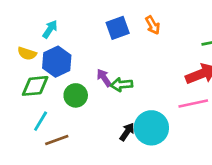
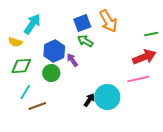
orange arrow: (153, 25) -> (108, 21), size x1.6
cyan arrow: (50, 29) -> (32, 24), size x1.5
blue hexagon: (57, 62) -> (54, 51), moved
green arrow: (122, 85) -> (85, 41), moved, turned 35

